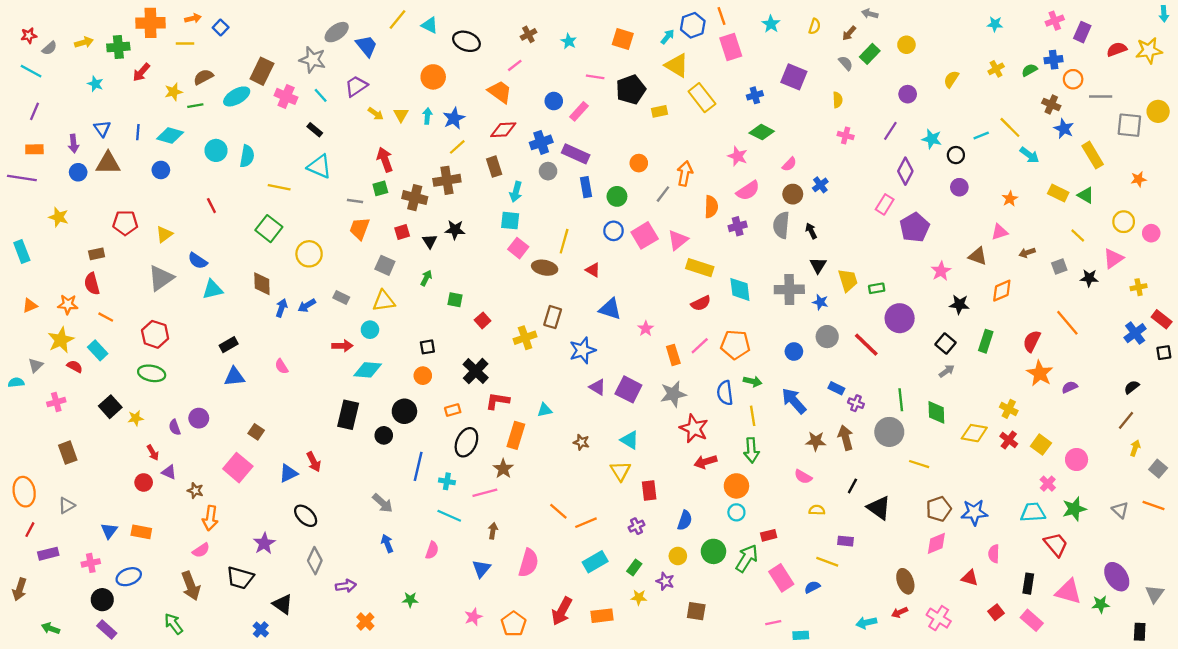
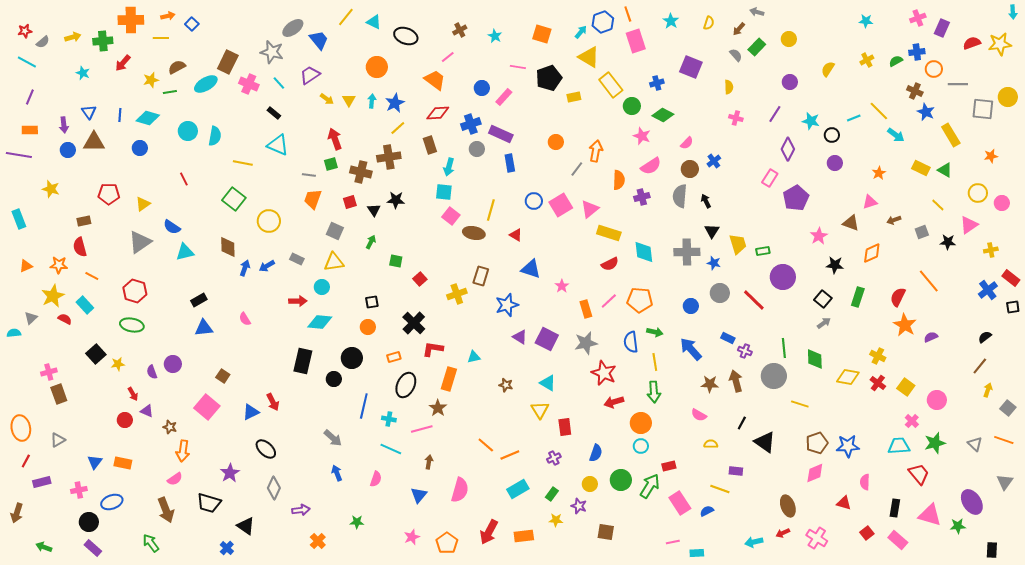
green circle: (617, 196) -> (632, 106), moved
pink cross: (56, 402) -> (49, 372), moved
gray triangle: (1155, 594) -> (1005, 482), moved

